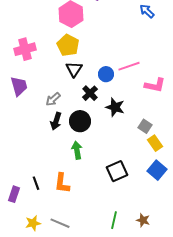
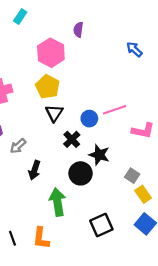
gray arrow: (53, 99) -> (18, 146), moved
black circle: (80, 121) -> (81, 173), moved
green arrow: (77, 150) -> (57, 202), size x1.4

